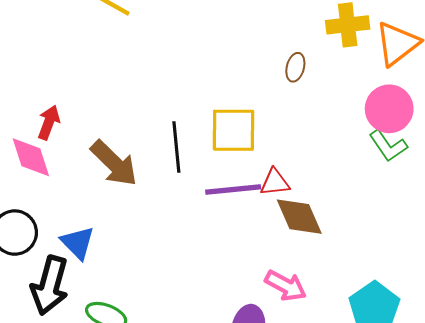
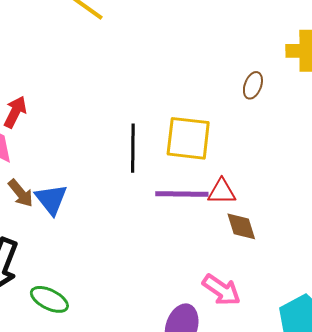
brown arrow: (114, 163) -> (21, 193), moved, size x0.6
brown diamond: (299, 217) -> (241, 226), size x0.7
blue triangle: (78, 243) -> (51, 199), moved

